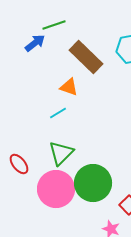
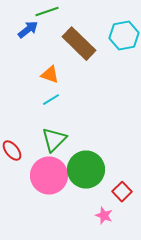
orange triangle: (69, 87) -> (50, 75), moved

